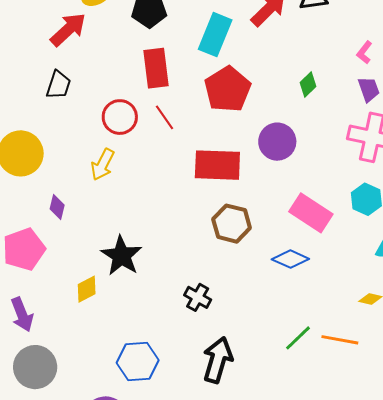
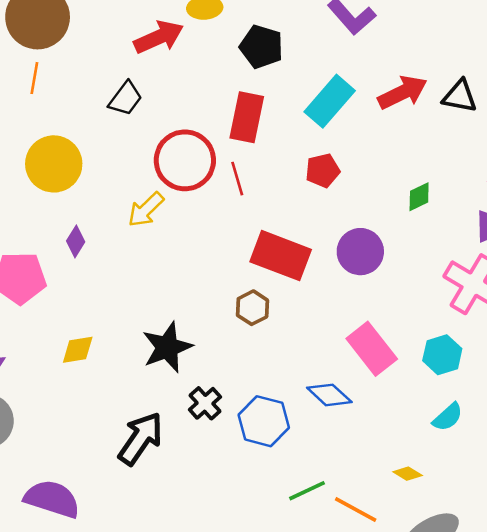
red pentagon: (228, 89) -> (323, 170), size x0.6
red circle: (120, 117) -> (185, 160), size x1.4
brown hexagon: (232, 224) -> (252, 308), moved, size x0.7
black star: (121, 256) -> (167, 347), moved
black arrow: (218, 360) -> (141, 439), moved
blue hexagon: (138, 362) -> (264, 421), moved

